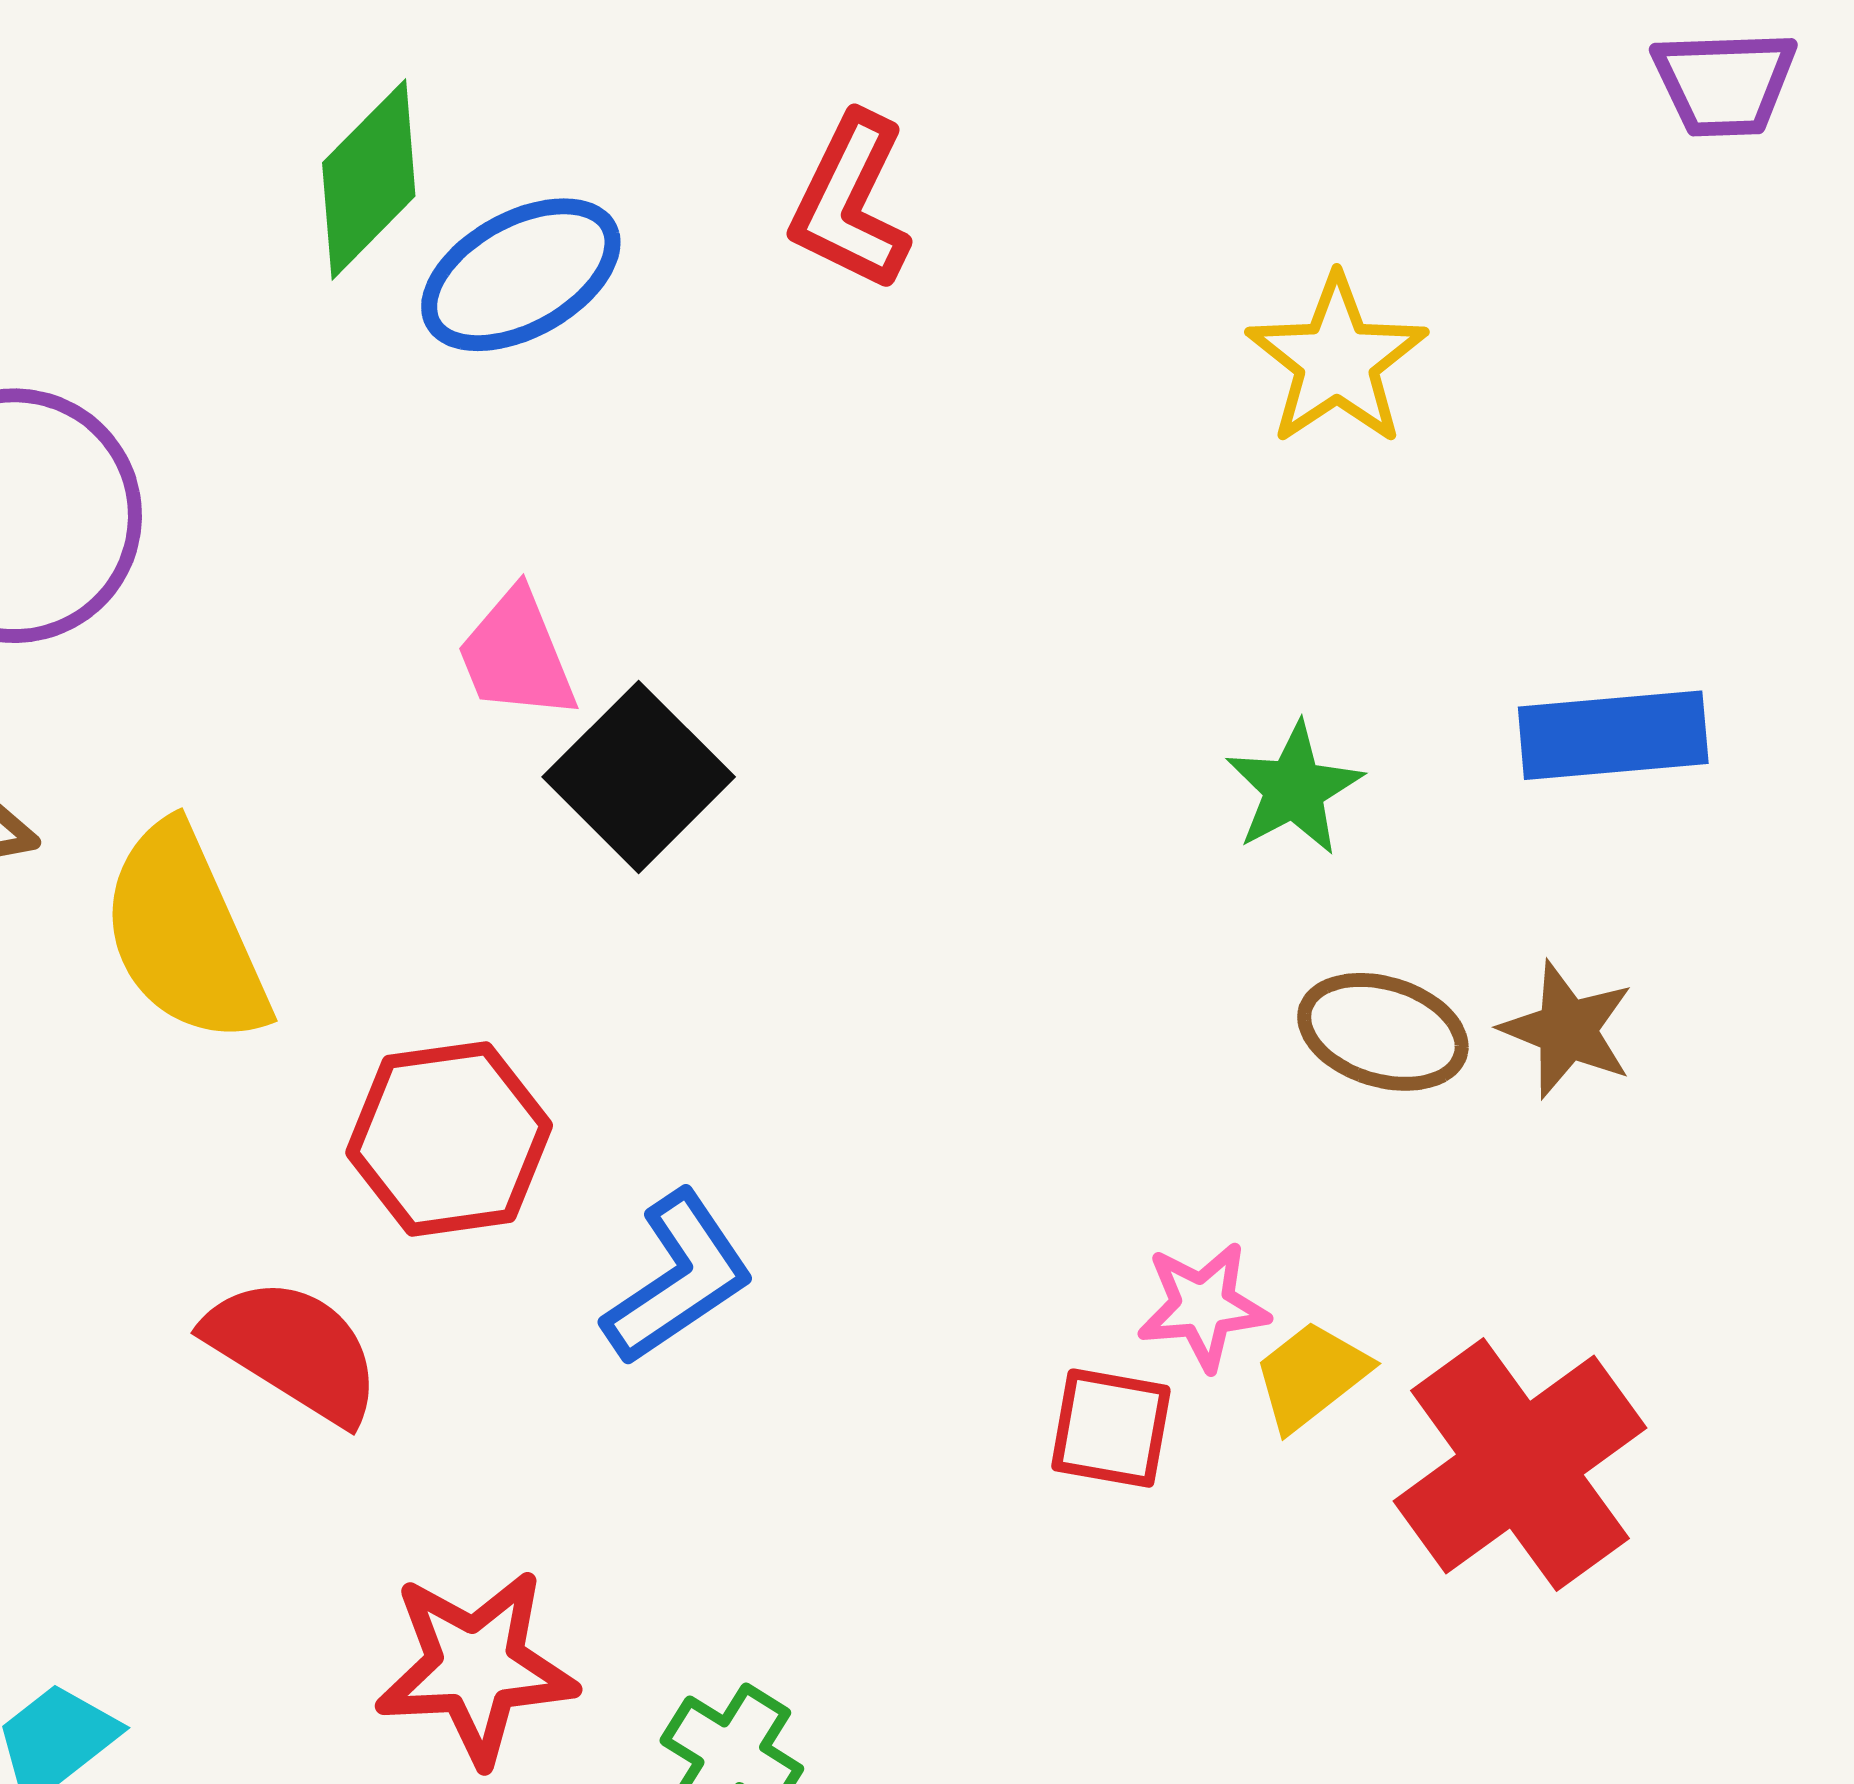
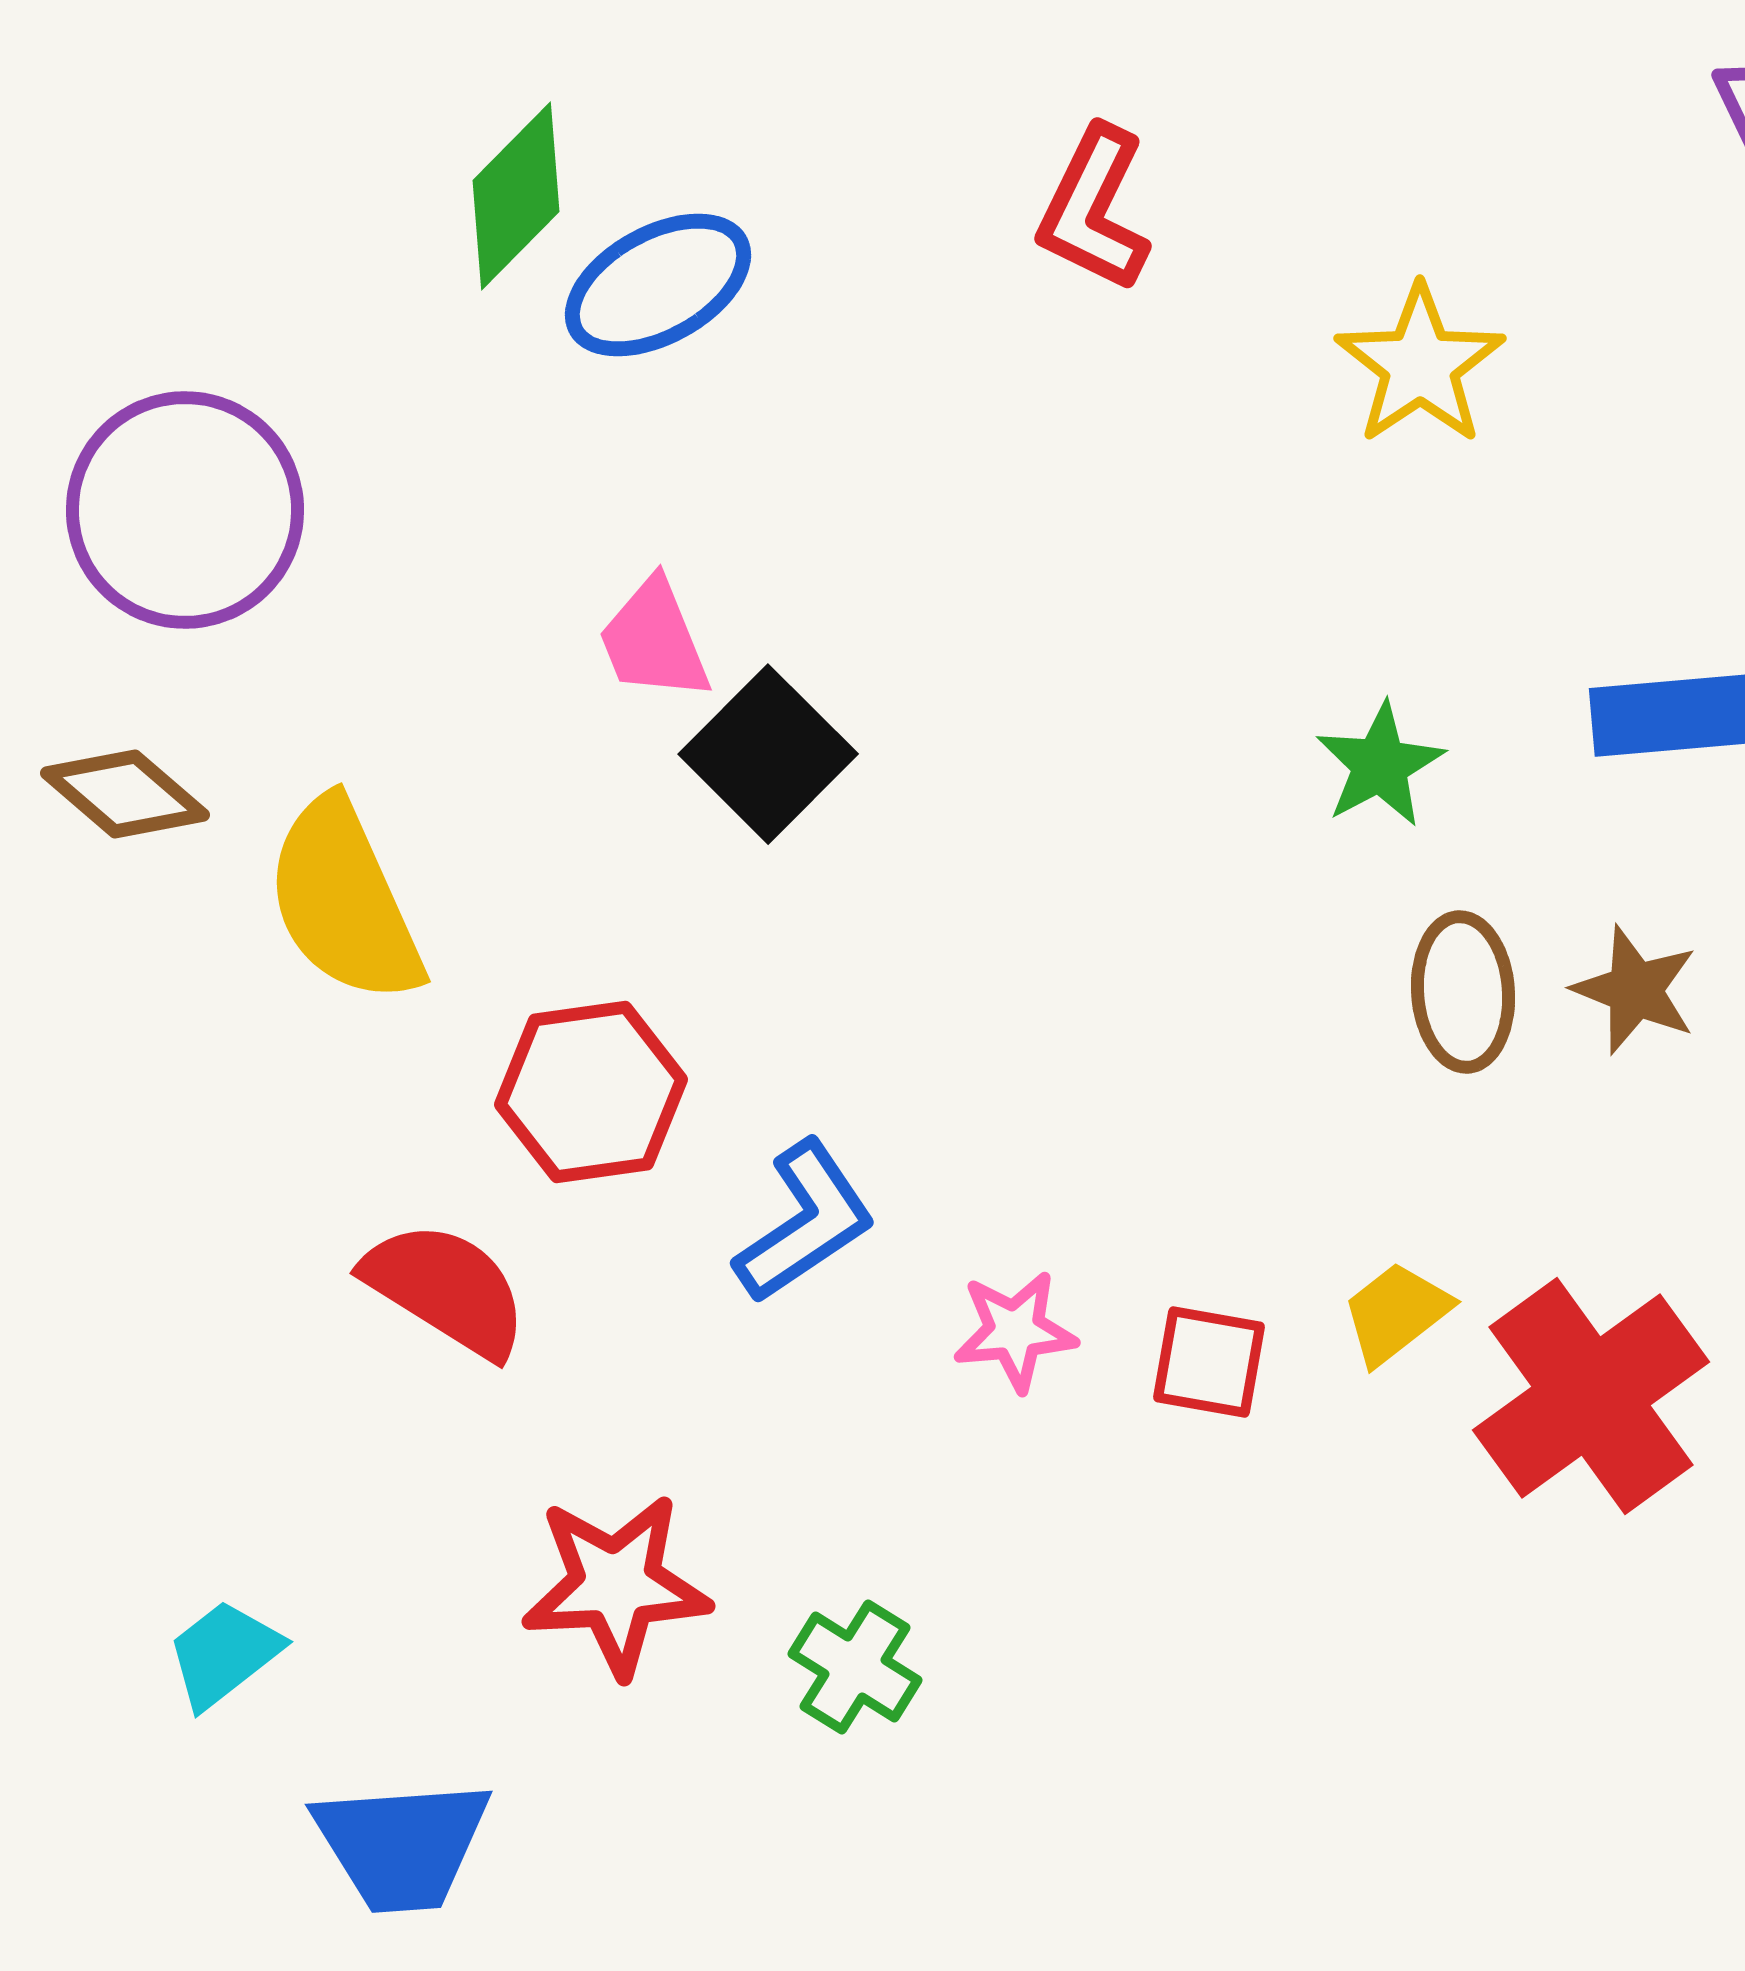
red L-shape: (851, 202) -> (1094, 209), moved
brown ellipse: (1383, 1032) -> (1463, 992), turned 69
pink star: (1203, 1306) -> (1015, 1331), moved

